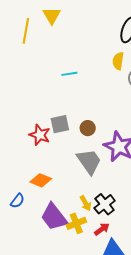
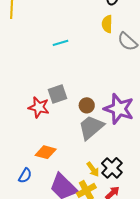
brown circle: (88, 128) -> (87, 105), moved
gray trapezoid: (89, 161) -> (91, 127), turned -88

